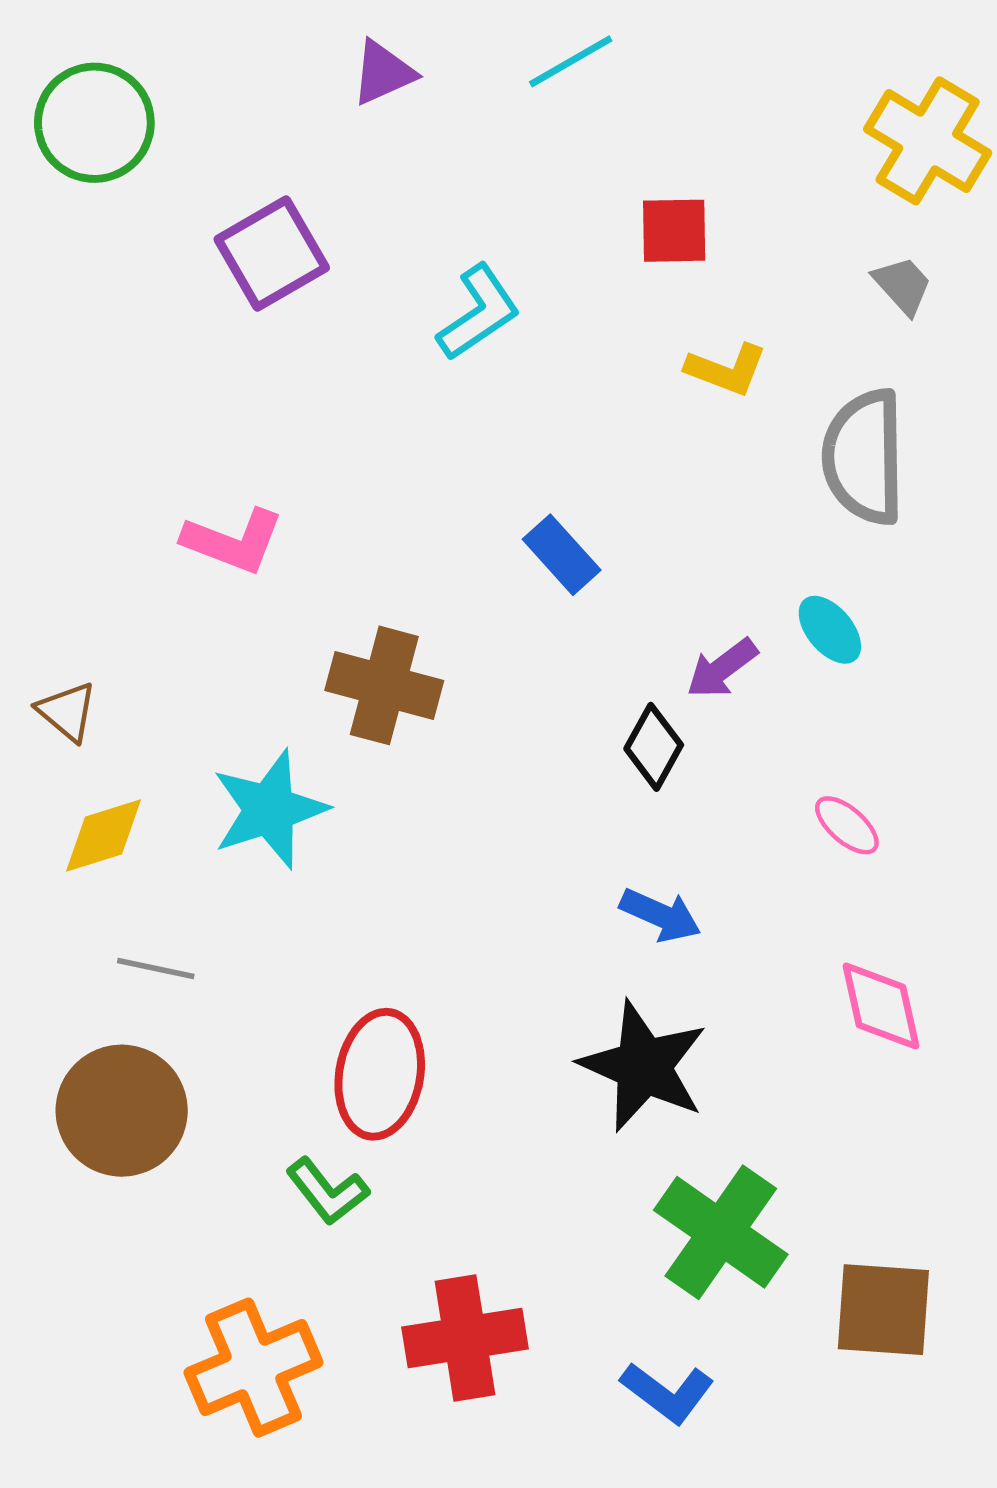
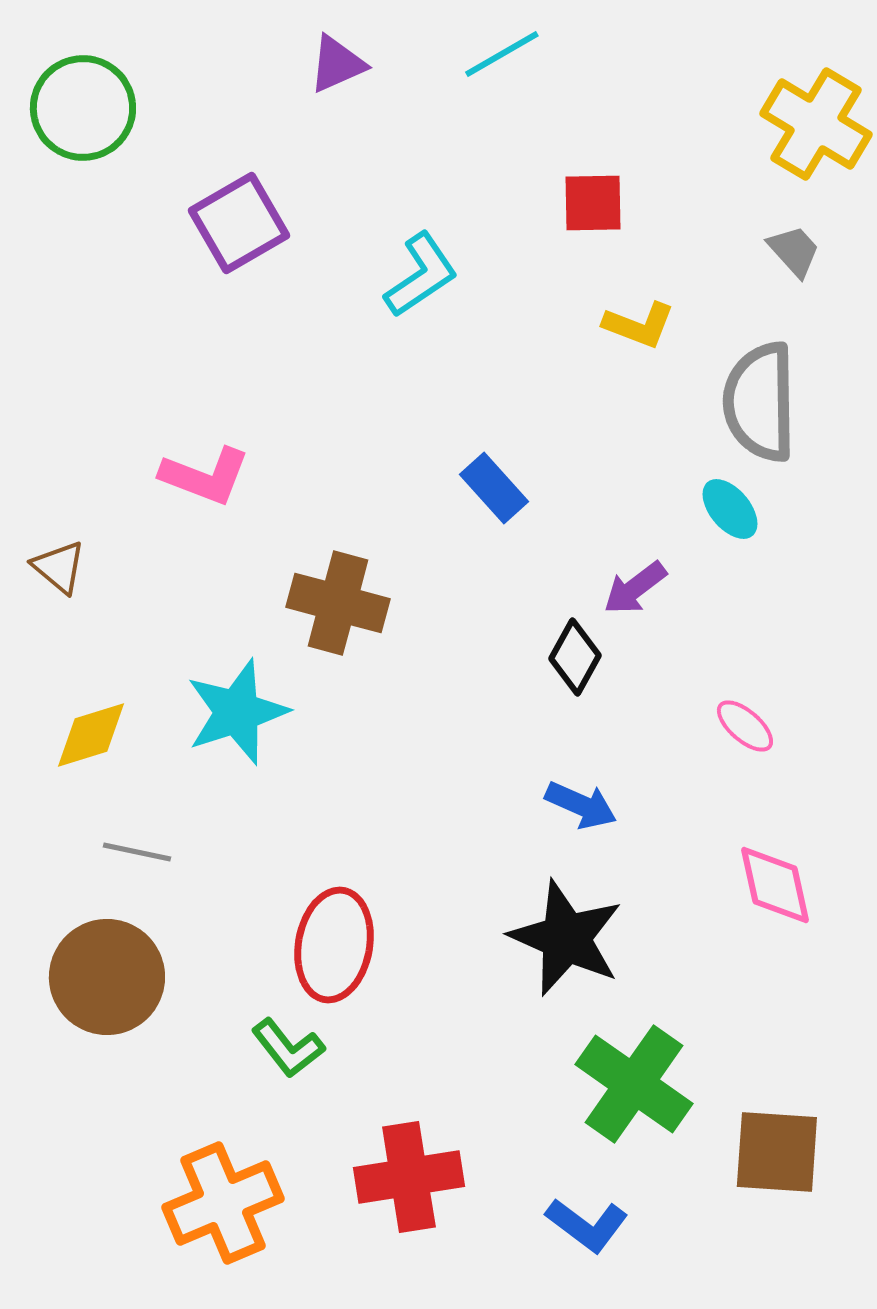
cyan ellipse: (830, 630) -> (730, 509), moved
brown triangle: (67, 712) -> (59, 567), moved

